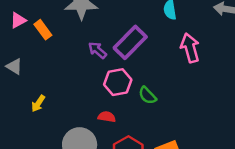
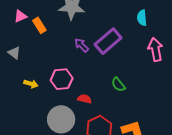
pink hexagon: (118, 82) -> (62, 79), moved
yellow arrow: (38, 103) -> (31, 84), turned -112

